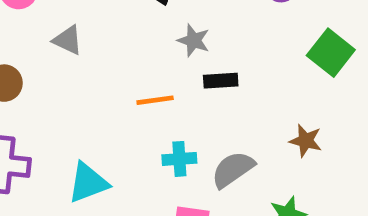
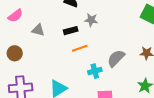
black rectangle: (221, 81) -> (71, 31), moved
gray semicircle: (233, 169) -> (116, 58), moved

